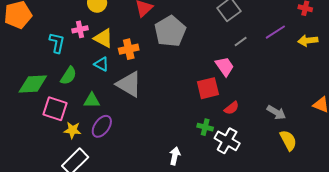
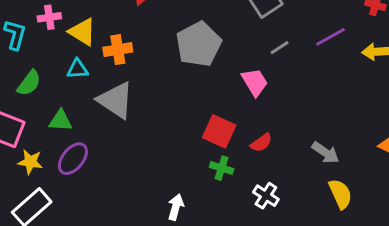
gray pentagon: (170, 31) -> (199, 44), moved
cyan triangle: (101, 64) -> (77, 69), turned -35
red square: (208, 88) -> (219, 131), moved, turned 35
white cross: (227, 141) -> (266, 196), moved, size x0.7

